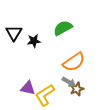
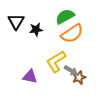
orange semicircle: (74, 62) -> (72, 34), moved
yellow L-shape: (45, 95) -> (56, 62), moved

